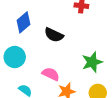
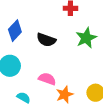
green star: (92, 62) -> (86, 38), moved

